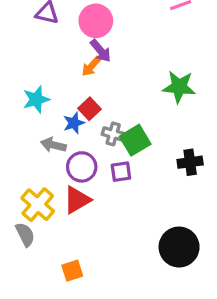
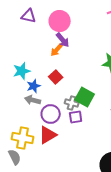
blue star: (74, 123) -> (34, 86), moved
gray cross: (113, 134) -> (72, 103), moved
green square: (135, 140) -> (85, 97), turned -30
yellow cross: (38, 205) -> (23, 138), turned -30

